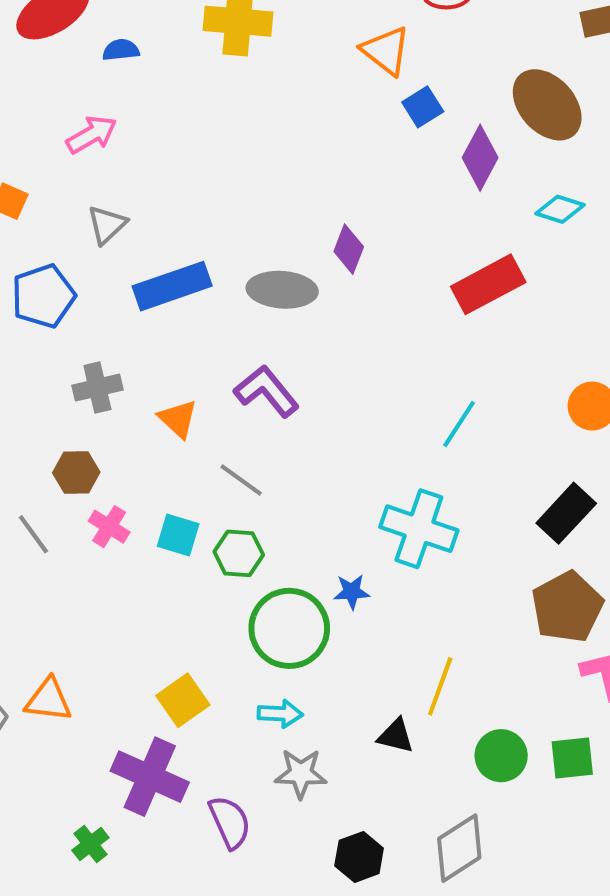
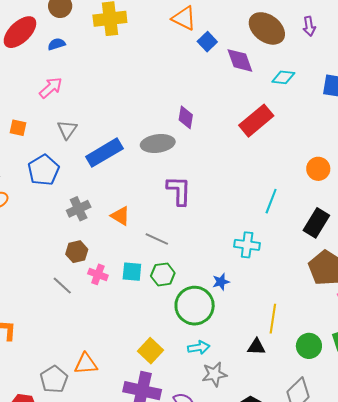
purple diamond: (480, 158) -> (240, 60), turned -36
purple L-shape: (267, 391) -> (179, 191), moved, turned 52
cyan line: (459, 424) -> (271, 201), moved
cyan cross: (419, 529) -> (247, 245), size x0.7

